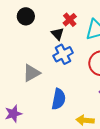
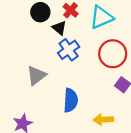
black circle: (26, 16) -> (40, 12), moved

